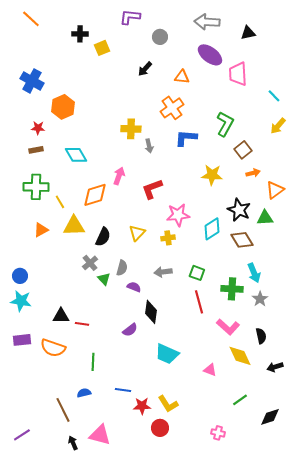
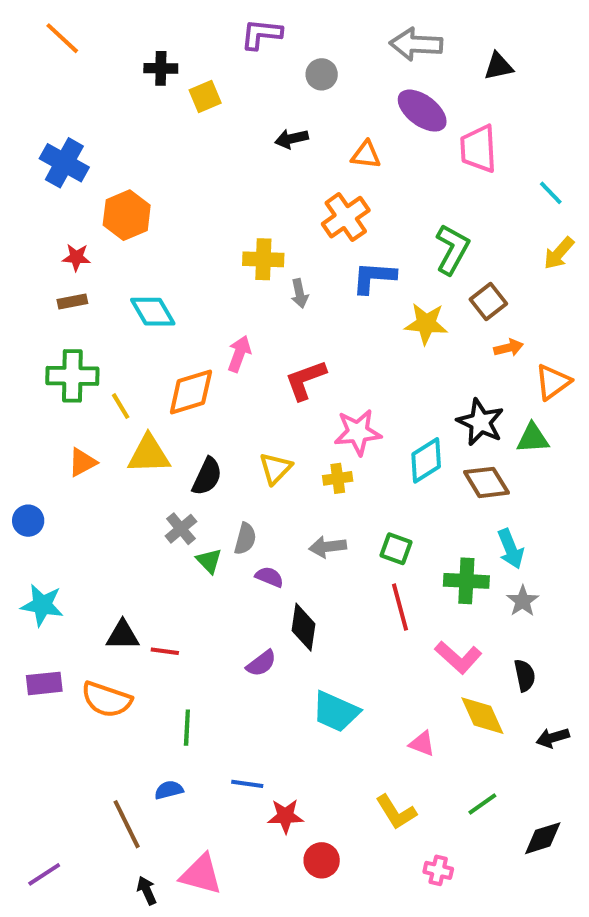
black arrow: (145, 69) -> (291, 139), turned 35
yellow star: (212, 175) -> (426, 324), moved
blue circle: (20, 276) -> (28, 521), moved
yellow L-shape: (168, 404) -> (396, 812), moved

